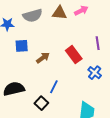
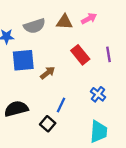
blue square: (22, 46) -> (23, 60), size x1.5
red rectangle: (74, 55) -> (80, 55), moved
blue cross: (95, 73) -> (98, 94), moved

